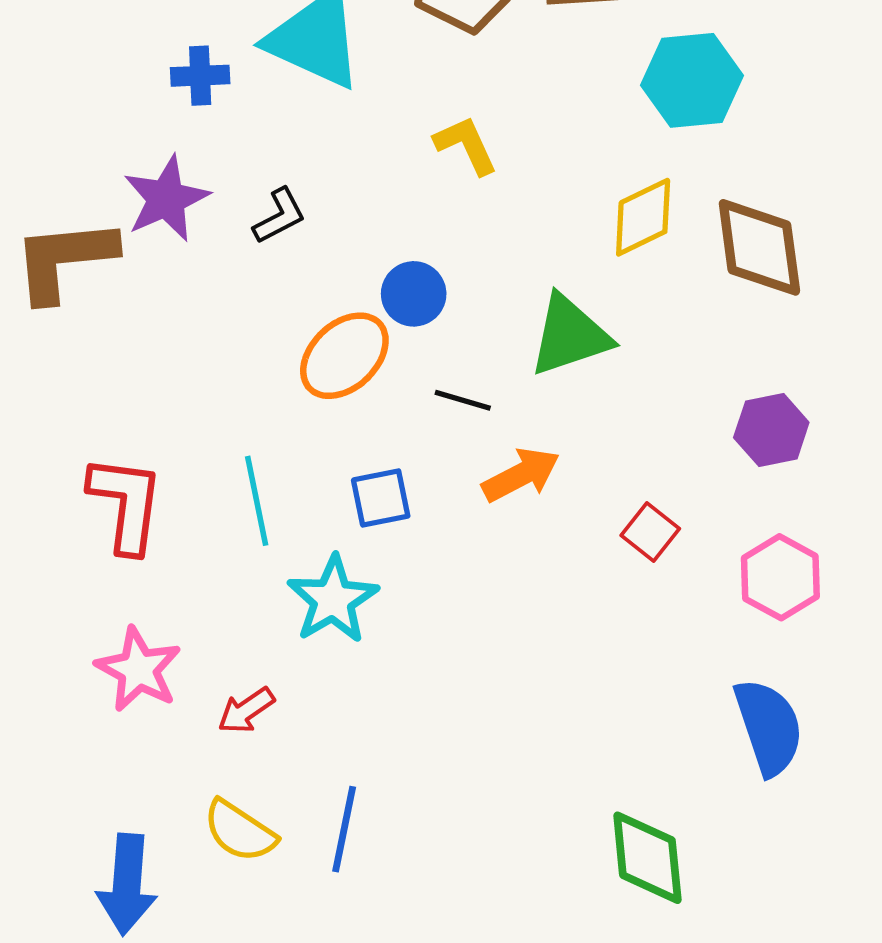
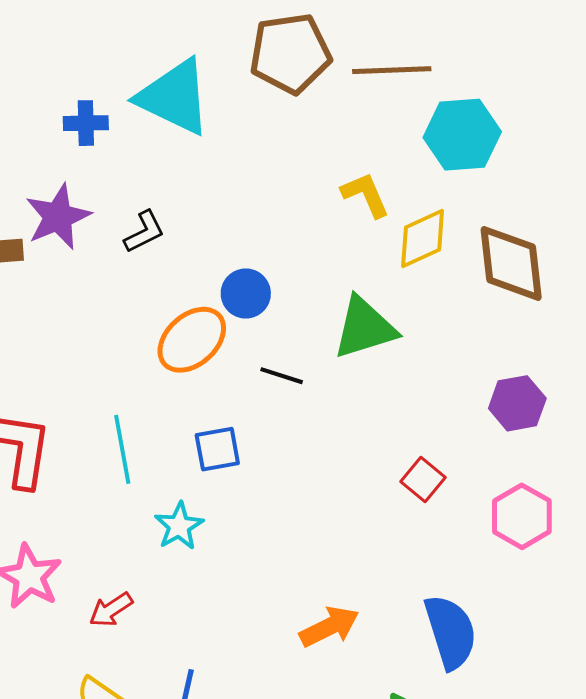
yellow L-shape: (466, 145) -> (366, 195), moved
orange arrow: (521, 475) -> (329, 627), moved
cyan star: (333, 599) -> (179, 526), size x0.7
blue semicircle: (769, 727) -> (450, 632), moved

